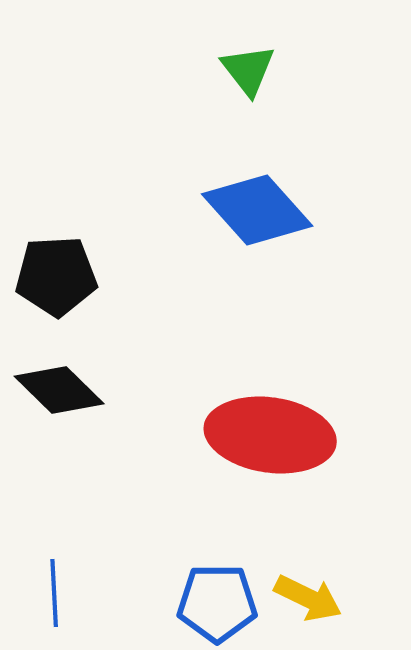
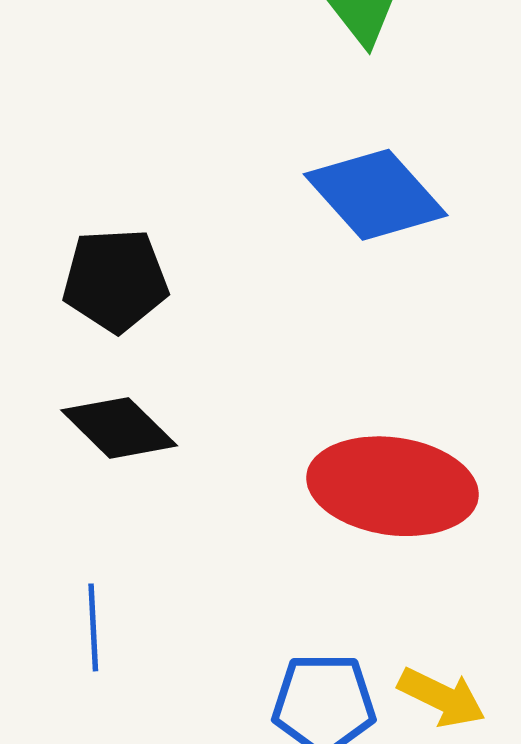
blue line: (54, 593) -> (93, 627), moved

